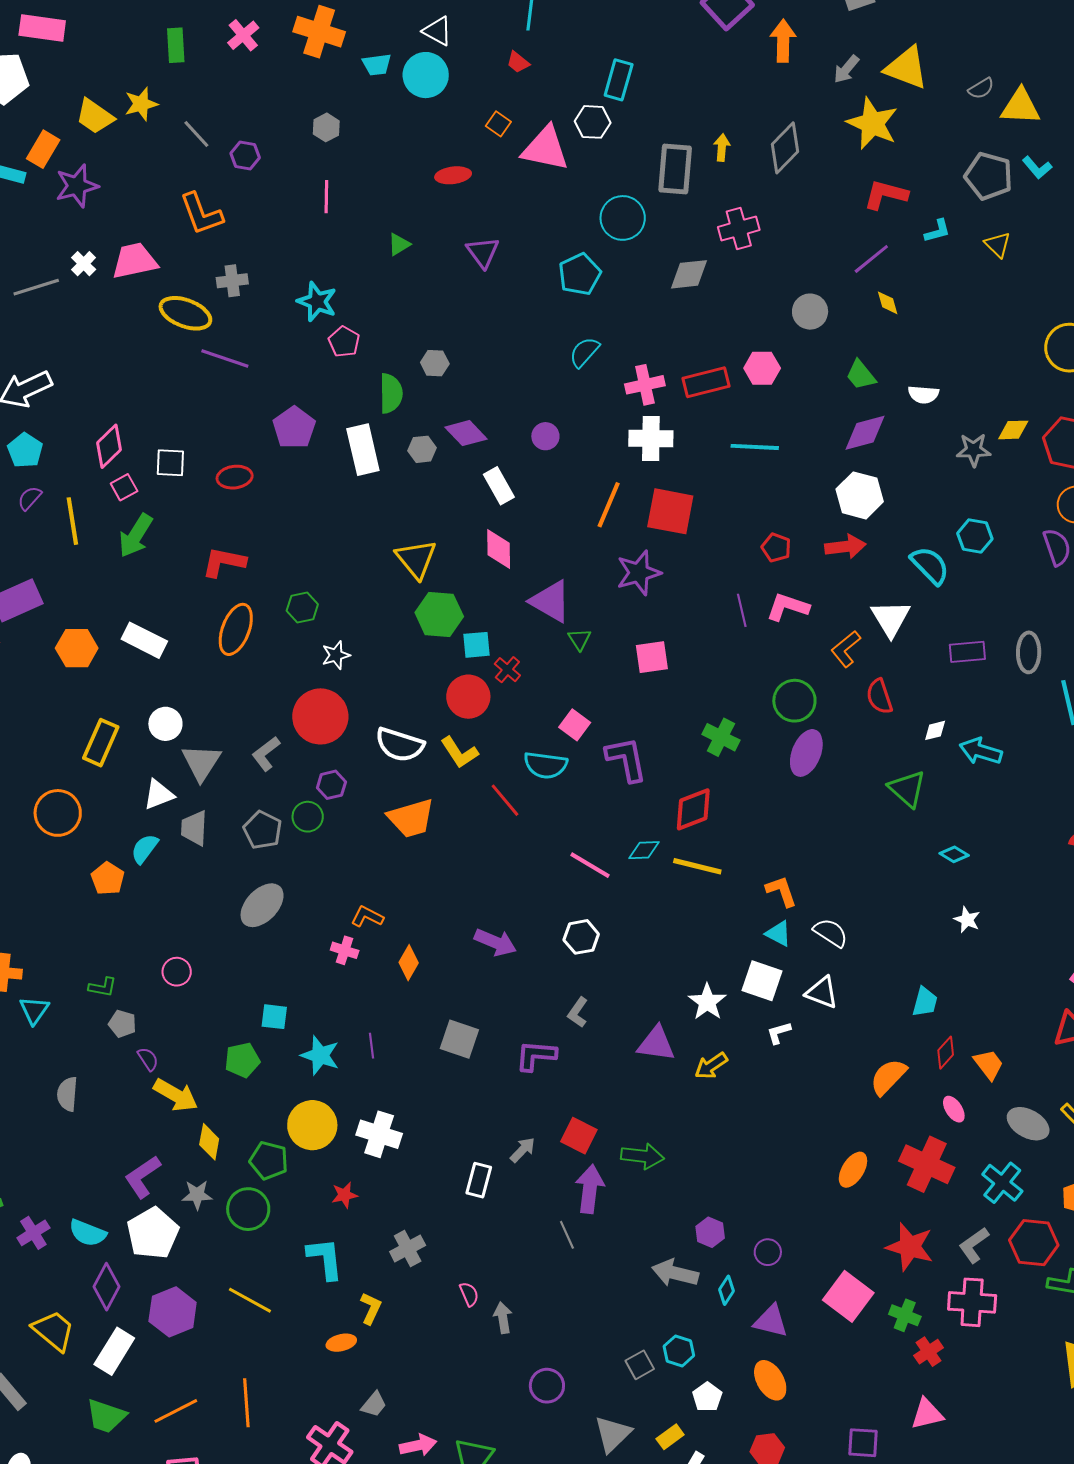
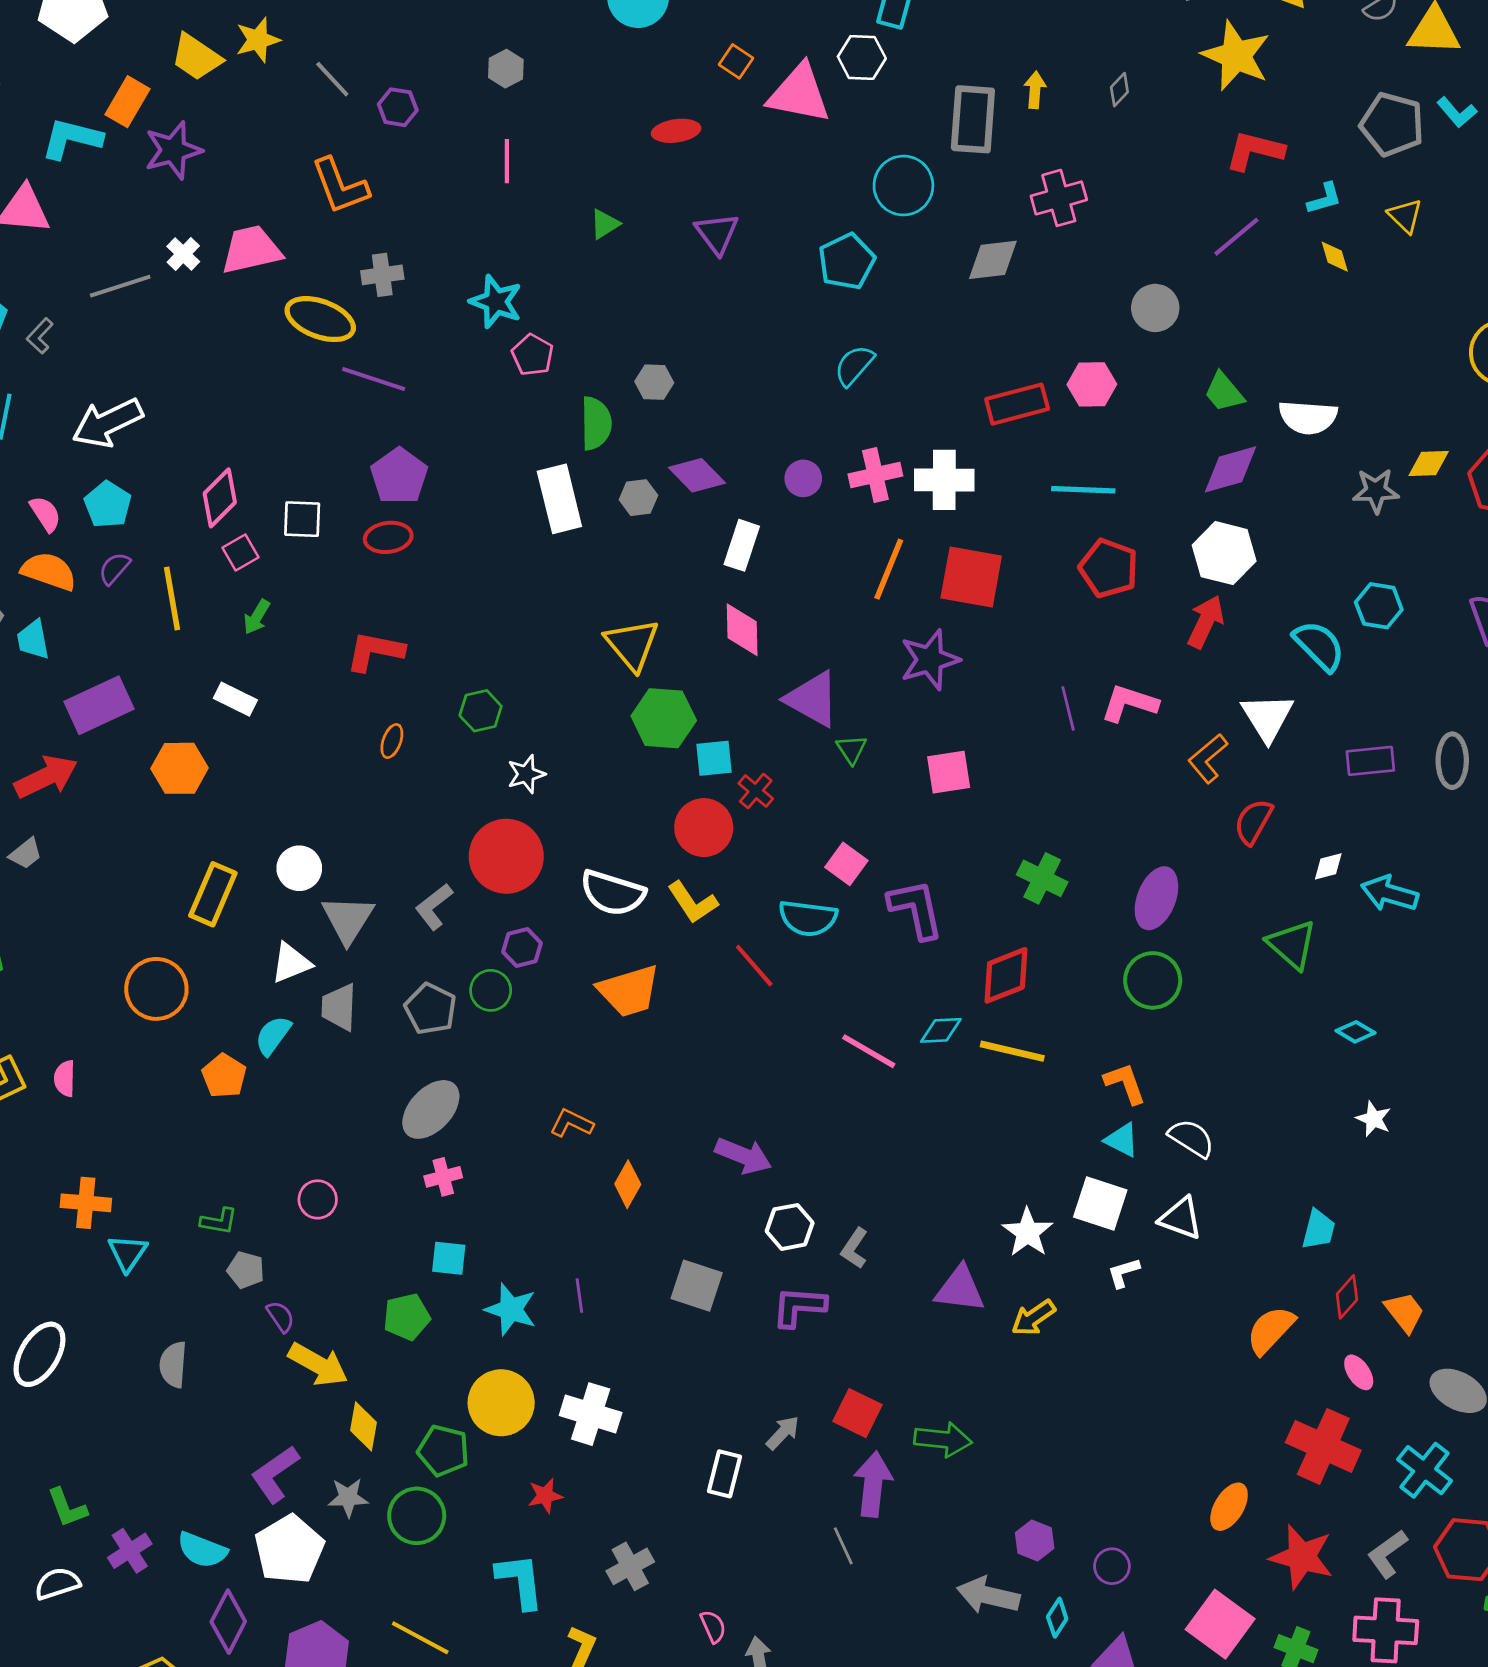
gray diamond: (785, 148) -> (1119, 90), size x0.5
yellow diamond: (888, 303) -> (1335, 257), moved
pink cross: (645, 385) -> (875, 475), moved
white semicircle: (923, 394) -> (1308, 417), size x1.4
purple pentagon: (294, 428) -> (399, 476), moved
white rectangle: (499, 486) -> (742, 545), turned 48
green arrow: (136, 536) -> (257, 617), size x0.6
red arrow: (845, 547) -> (1206, 622), turned -57
red pentagon: (776, 548) -> (1109, 568), moved, size x1.5
orange ellipse: (236, 629) -> (392, 741), size x0.5
white rectangle: (144, 640) -> (235, 699), moved, size x0.7
red semicircle: (879, 696) -> (1253, 822), turned 48
green circle: (794, 701) -> (1153, 980), moved
white hexagon: (581, 937) -> (790, 1227), moved
pink cross: (345, 950) -> (443, 1177), moved, turned -32
orange ellipse: (853, 1170) -> (1229, 1507), moved

